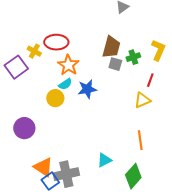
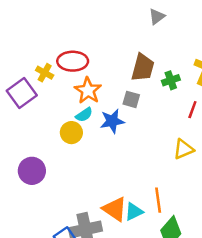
gray square: (115, 64) -> (131, 99), moved
yellow triangle: (142, 100) -> (184, 149), moved
orange line: (140, 140) -> (158, 200), moved
orange triangle: (43, 167) -> (115, 209), moved

